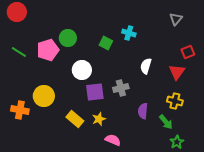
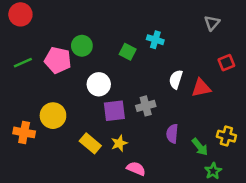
pink pentagon: (48, 50) -> (58, 60), turned 30
green line: (19, 52) -> (23, 63), turned -56
red triangle: (177, 72) -> (201, 88), moved, turned 42
yellow cross: (175, 101) -> (226, 136), moved

